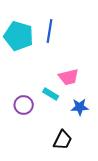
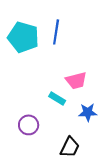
purple circle: (24, 105) -> (29, 125), moved

